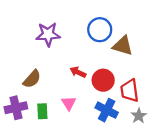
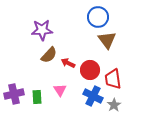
blue circle: (100, 30) -> (98, 17), moved
brown triangle: (123, 46) -> (107, 40), turned 36
brown semicircle: (32, 79) -> (49, 55), moved
gray star: (139, 116) -> (114, 105), moved

